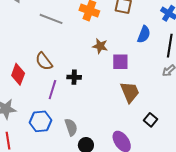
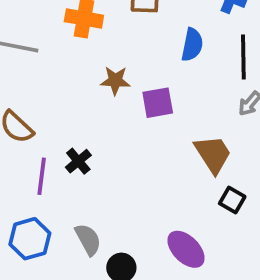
black cross: (74, 77) -> (78, 161), moved, turned -32
brown trapezoid: (130, 92) -> (213, 154), moved

